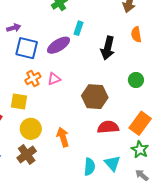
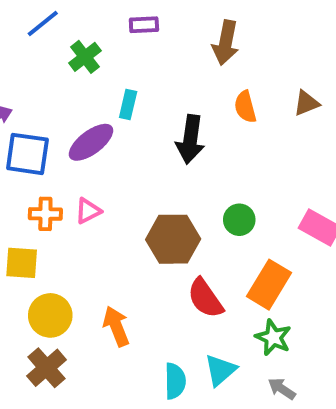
orange cross: (33, 78) -> (45, 214), turned 35
green circle: (136, 80) -> (239, 220), moved
red semicircle: (108, 127) -> (205, 298), turned -115
cyan triangle: (112, 163) -> (220, 370), turned 36

